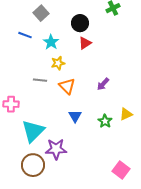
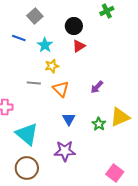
yellow triangle: (126, 114) -> (120, 117), size x1.5
cyan triangle: (33, 131) -> (27, 134), turned -35
purple star: (56, 149) -> (65, 151), moved

